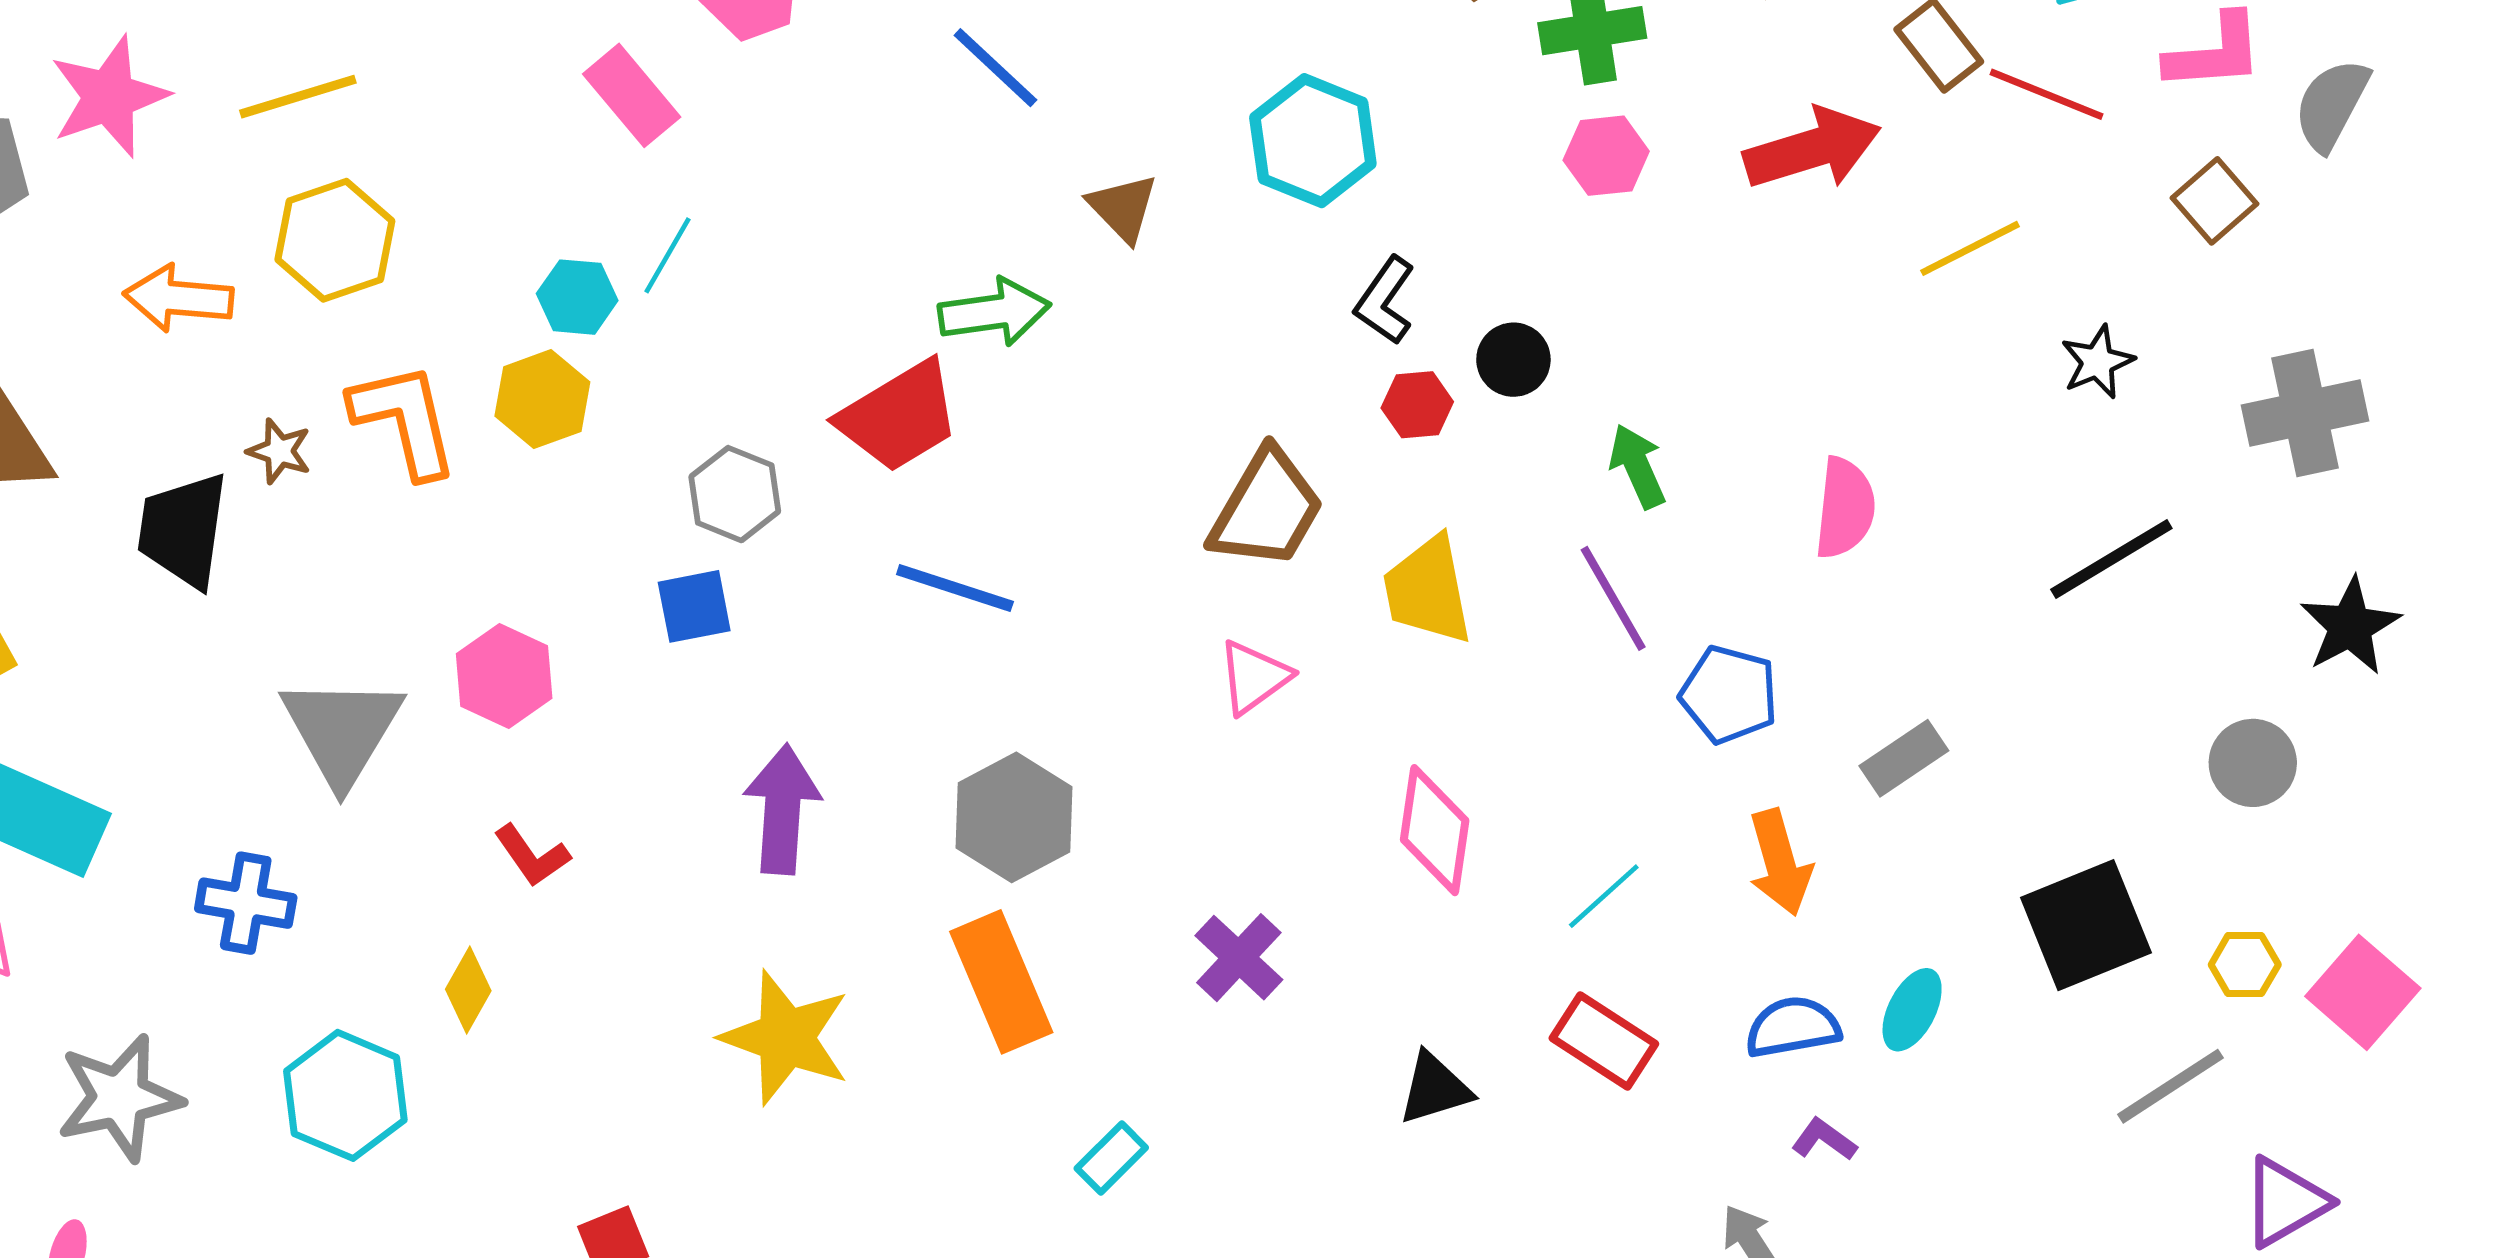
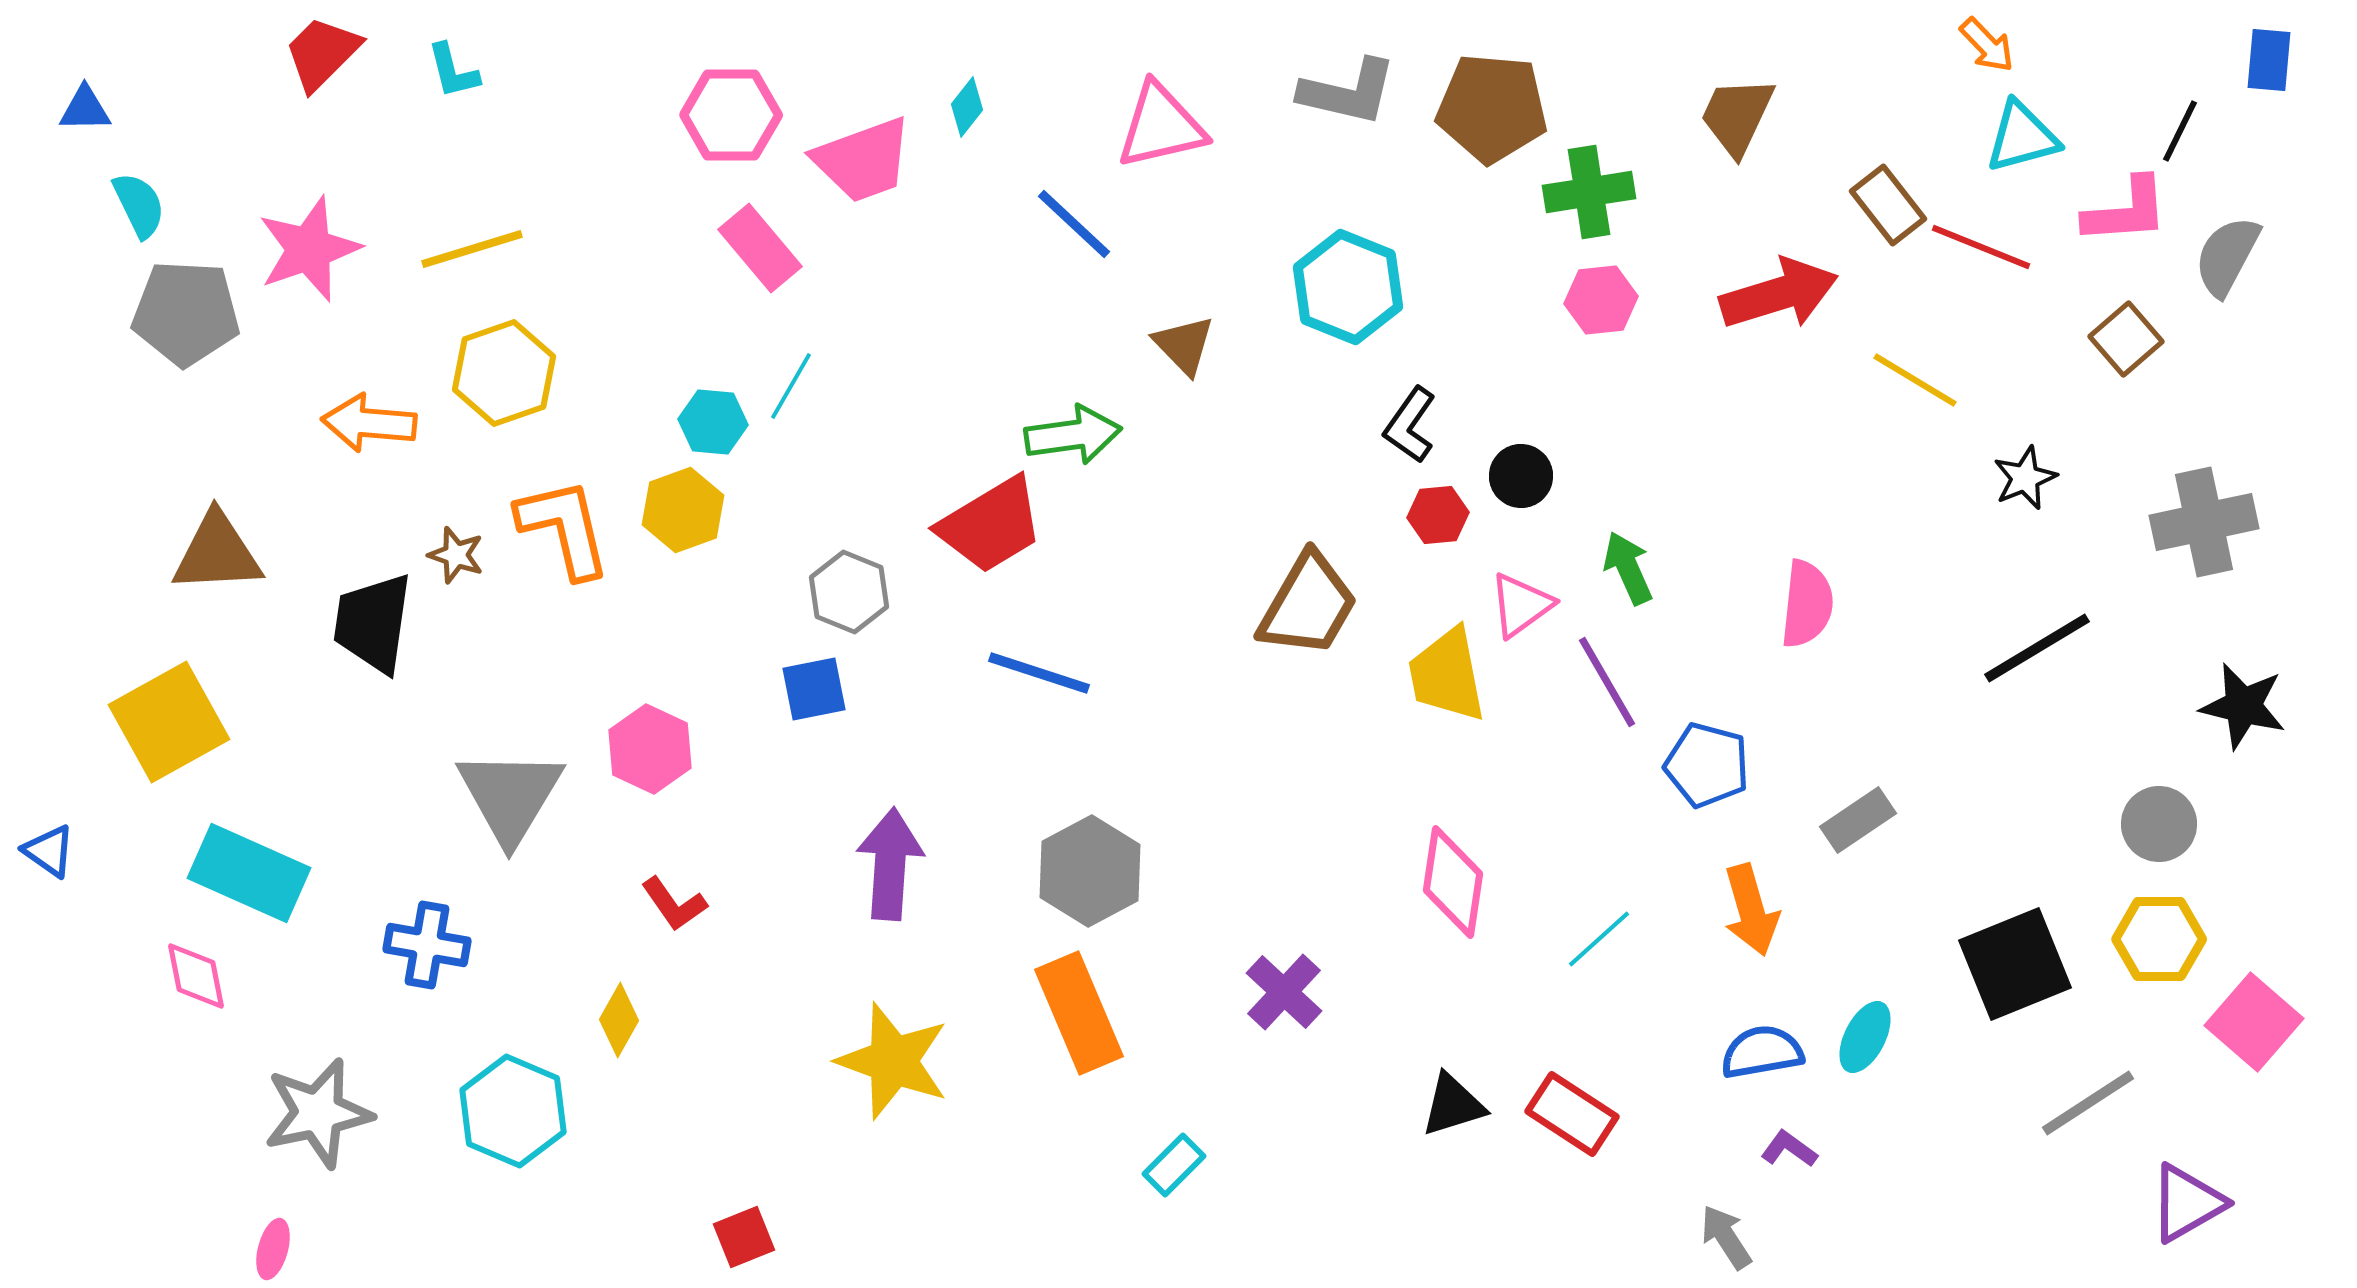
yellow line: (1970, 248) -> (1915, 380), turned 58
black star: (2350, 626) -> (2243, 706), turned -30
pink triangle: (1254, 677) -> (1521, 605), moved
yellow hexagon: (2245, 965) -> (2159, 939), moved, size x1.5
red rectangle: (1604, 1041) -> (1572, 1114), moved

